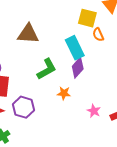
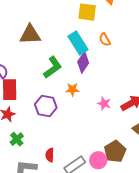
orange semicircle: (98, 35) -> (105, 40), moved
purple hexagon: (24, 107) -> (46, 106), moved

